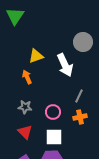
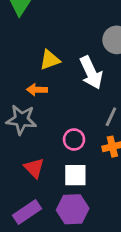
orange arrow: (27, 77) -> (37, 90), turned -64
gray star: (25, 107) -> (21, 120), moved, size x1.5

